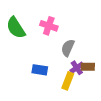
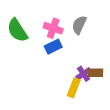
gray semicircle: (68, 48) -> (79, 25), moved
blue rectangle: (40, 70) -> (53, 47), moved, turned -35

